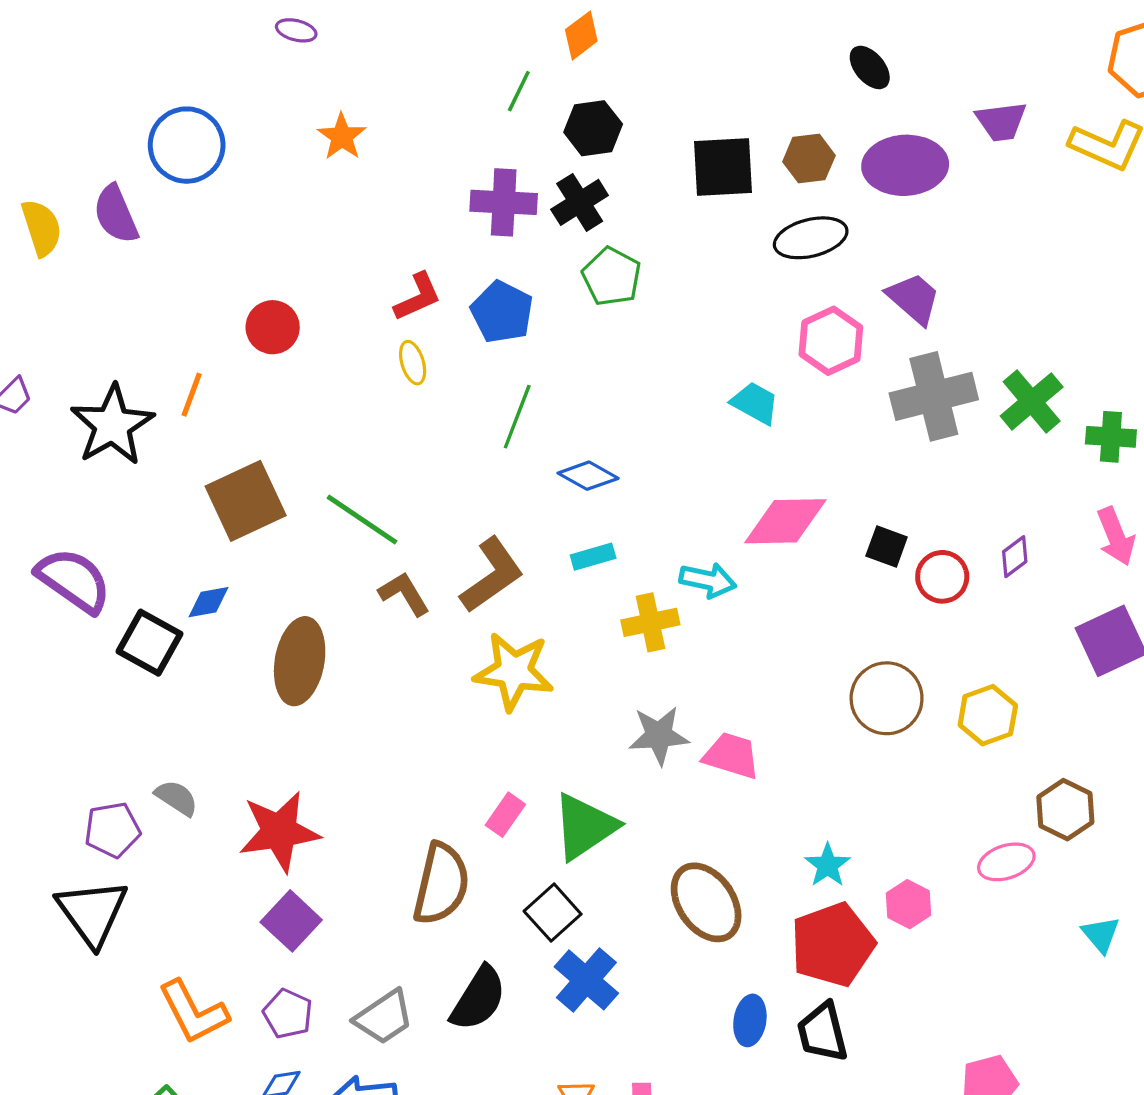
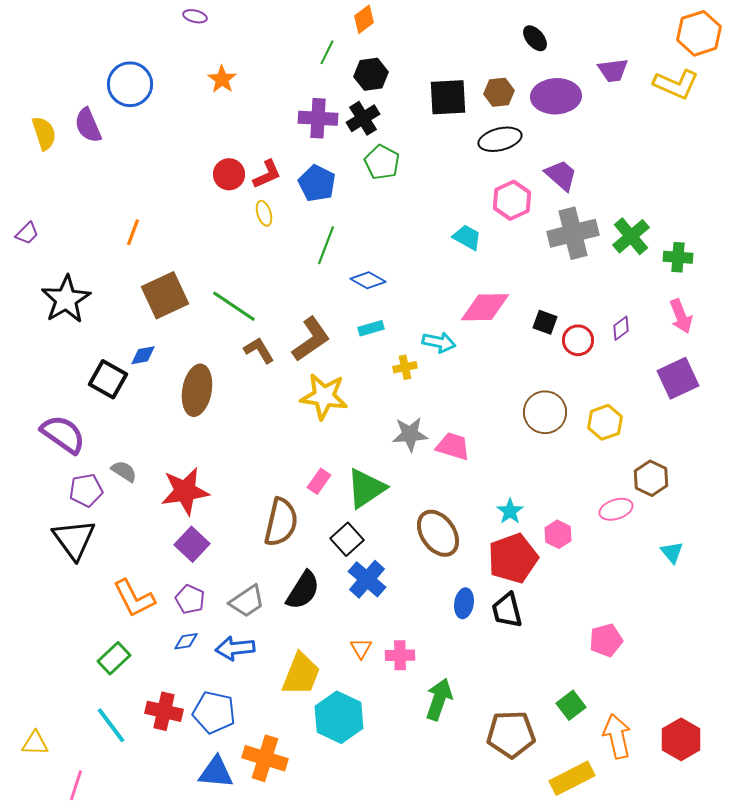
red circle: (273, 327) -> (229, 174), moved
black star: (112, 425) -> (66, 299), moved
purple semicircle: (74, 580) -> (63, 434), moved
yellow cross: (650, 622) -> (405, 367), size x0.7

